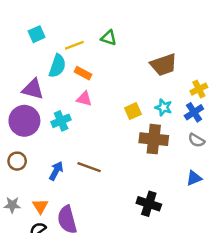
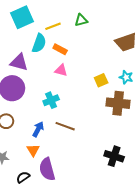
cyan square: (37, 34) -> (22, 17), size x1.6
green triangle: (109, 38) -> (81, 20), turned -32
cyan cross: (61, 121) -> (51, 100), moved
orange triangle: (40, 206) -> (33, 150), moved

